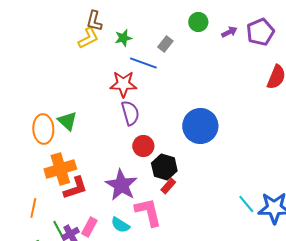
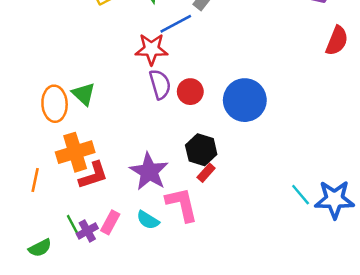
blue line: (143, 63) -> (176, 24), turned -48
red circle: (143, 146) -> (190, 92), moved
orange line: (33, 208) -> (35, 180), moved

